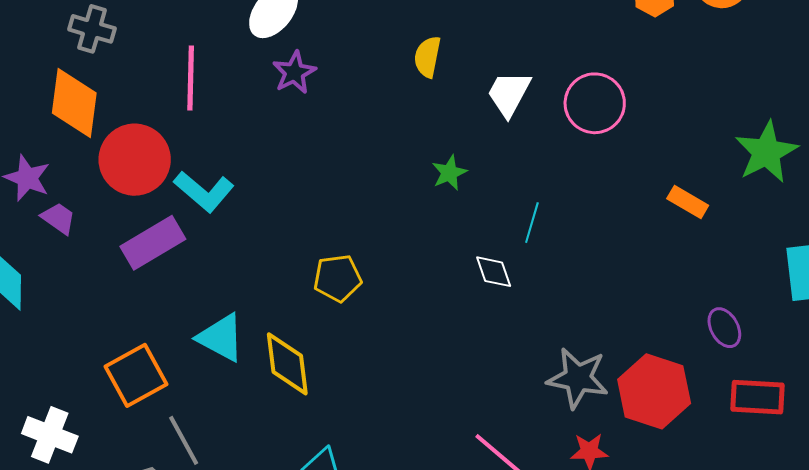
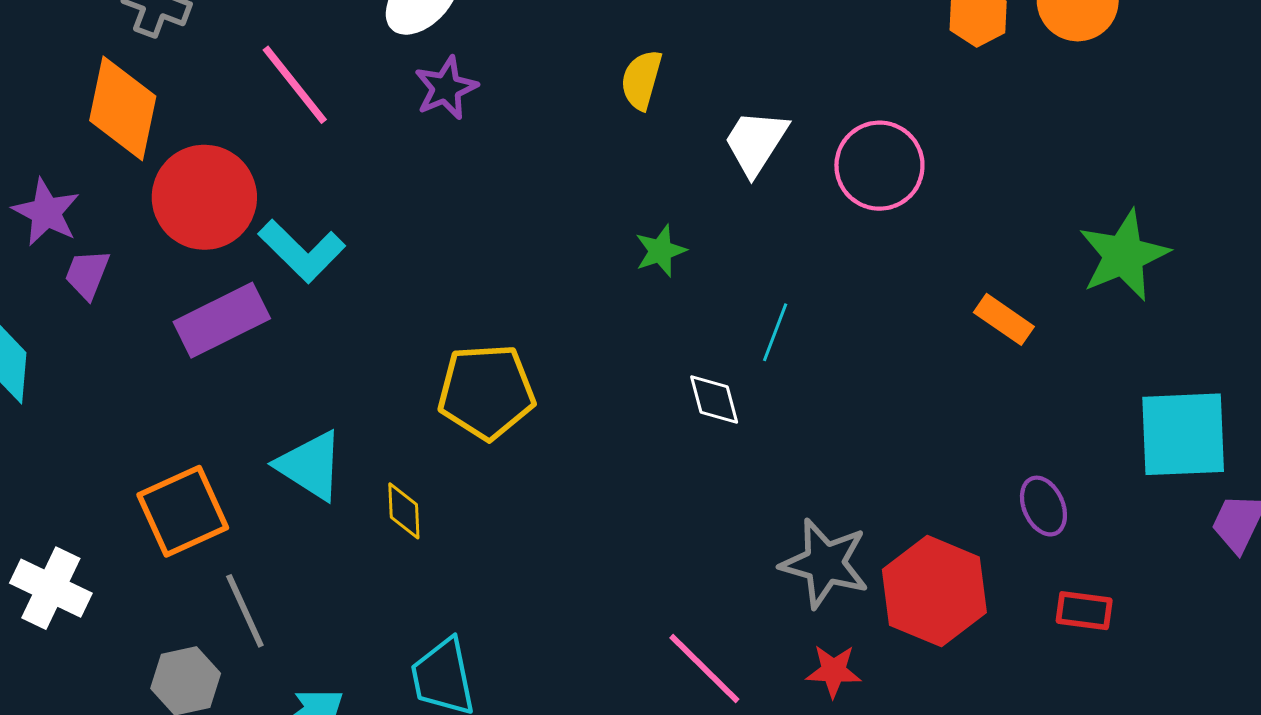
pink line: (191, 78) -> (295, 85), turned -44
purple trapezoid: (58, 218) -> (87, 274), turned -108
yellow pentagon: (337, 278) -> (486, 392), size x1.4
yellow diamond: (287, 364) -> (404, 511), size x0.6
red rectangle: (758, 397) -> (1084, 611), size x0.7

